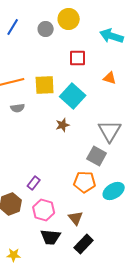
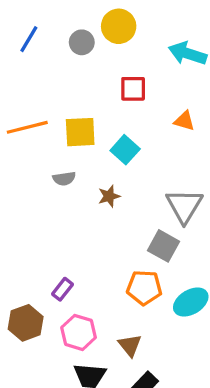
cyan square: (73, 96) -> (125, 150), size x0.7
gray semicircle: (18, 108) -> (64, 179), moved

